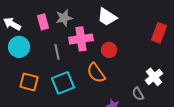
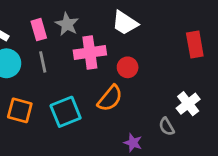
gray star: (64, 18) -> (67, 24), turned -30
red rectangle: (159, 33) -> (195, 44), turned -30
gray line: (57, 52) -> (43, 62), moved
orange semicircle: (96, 73) -> (110, 98), turned -105

